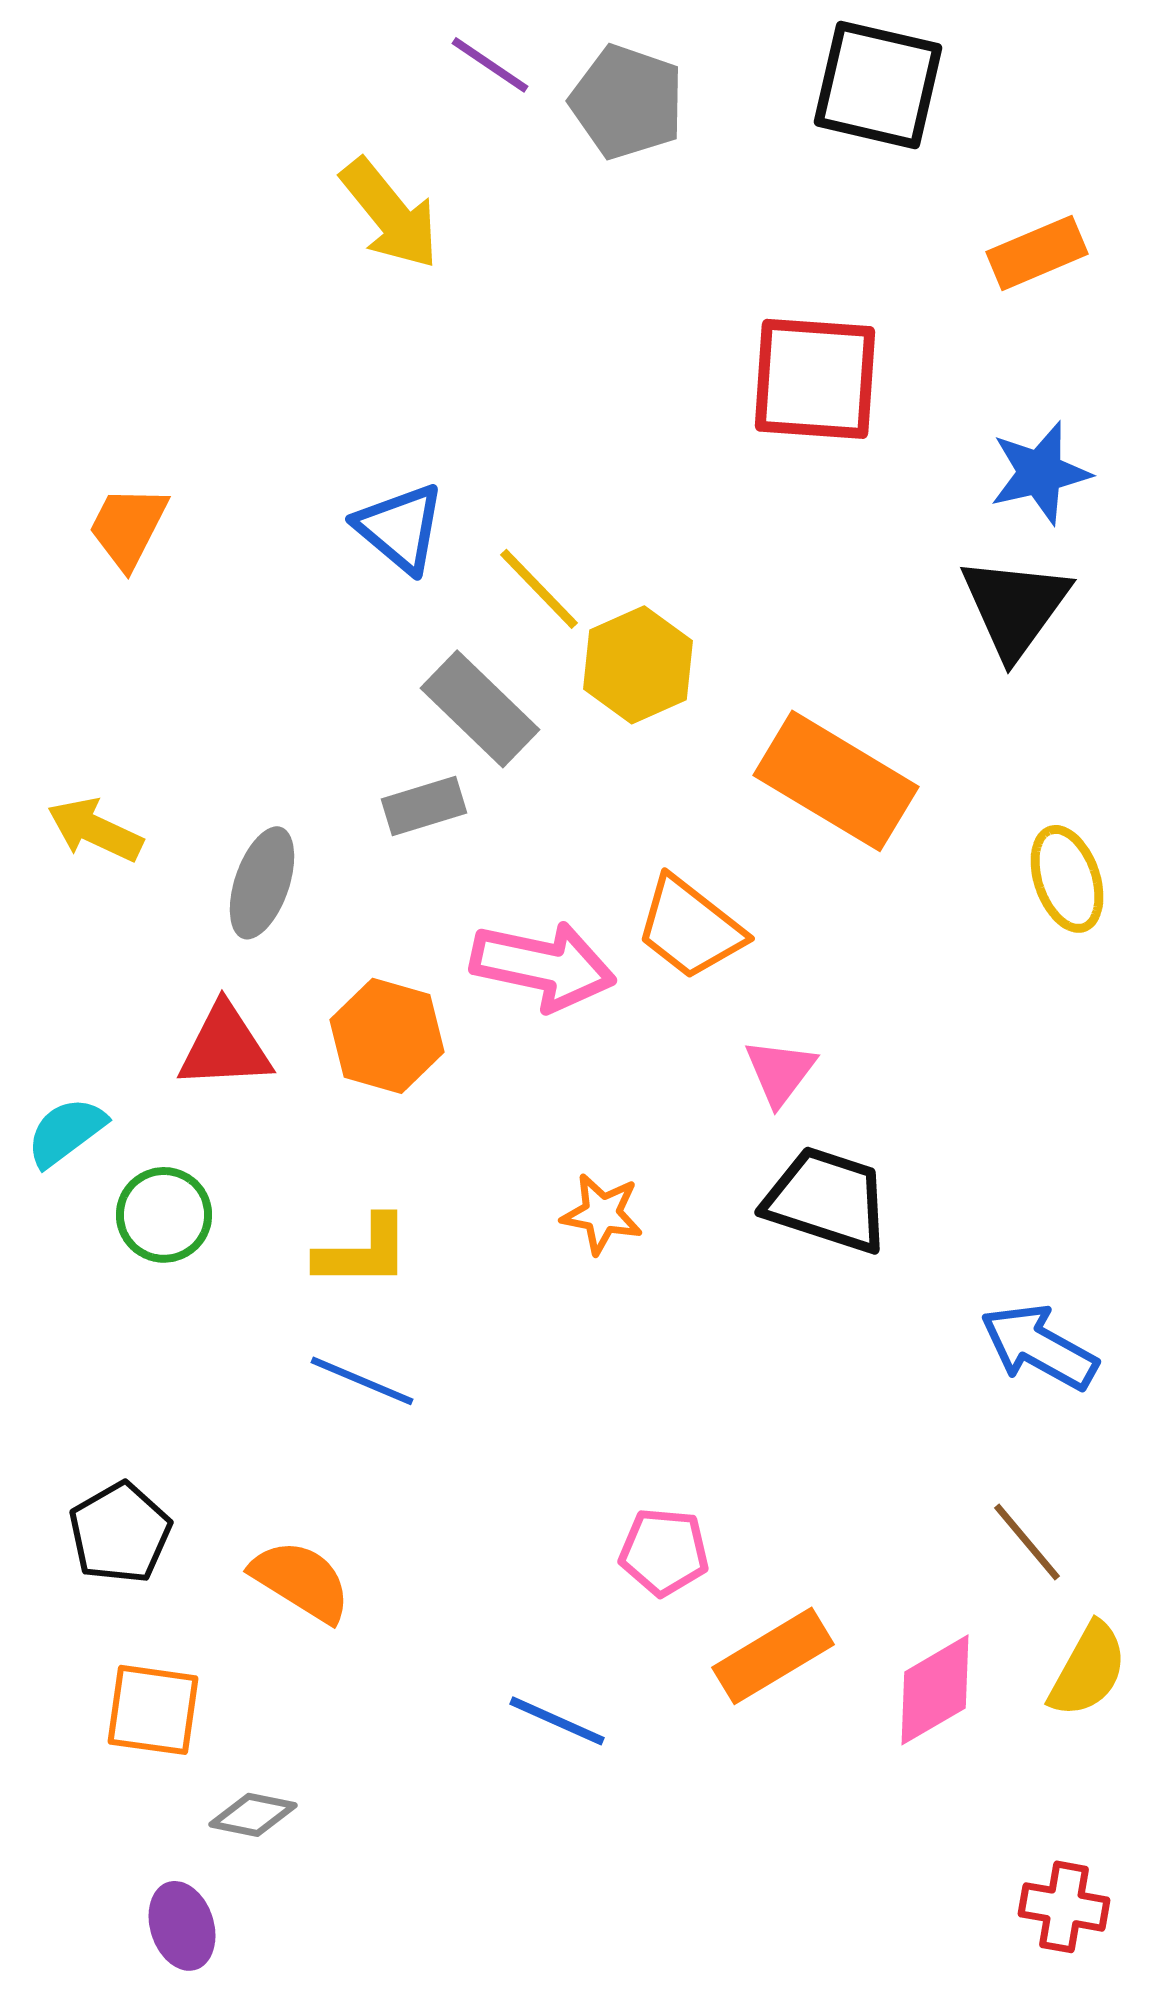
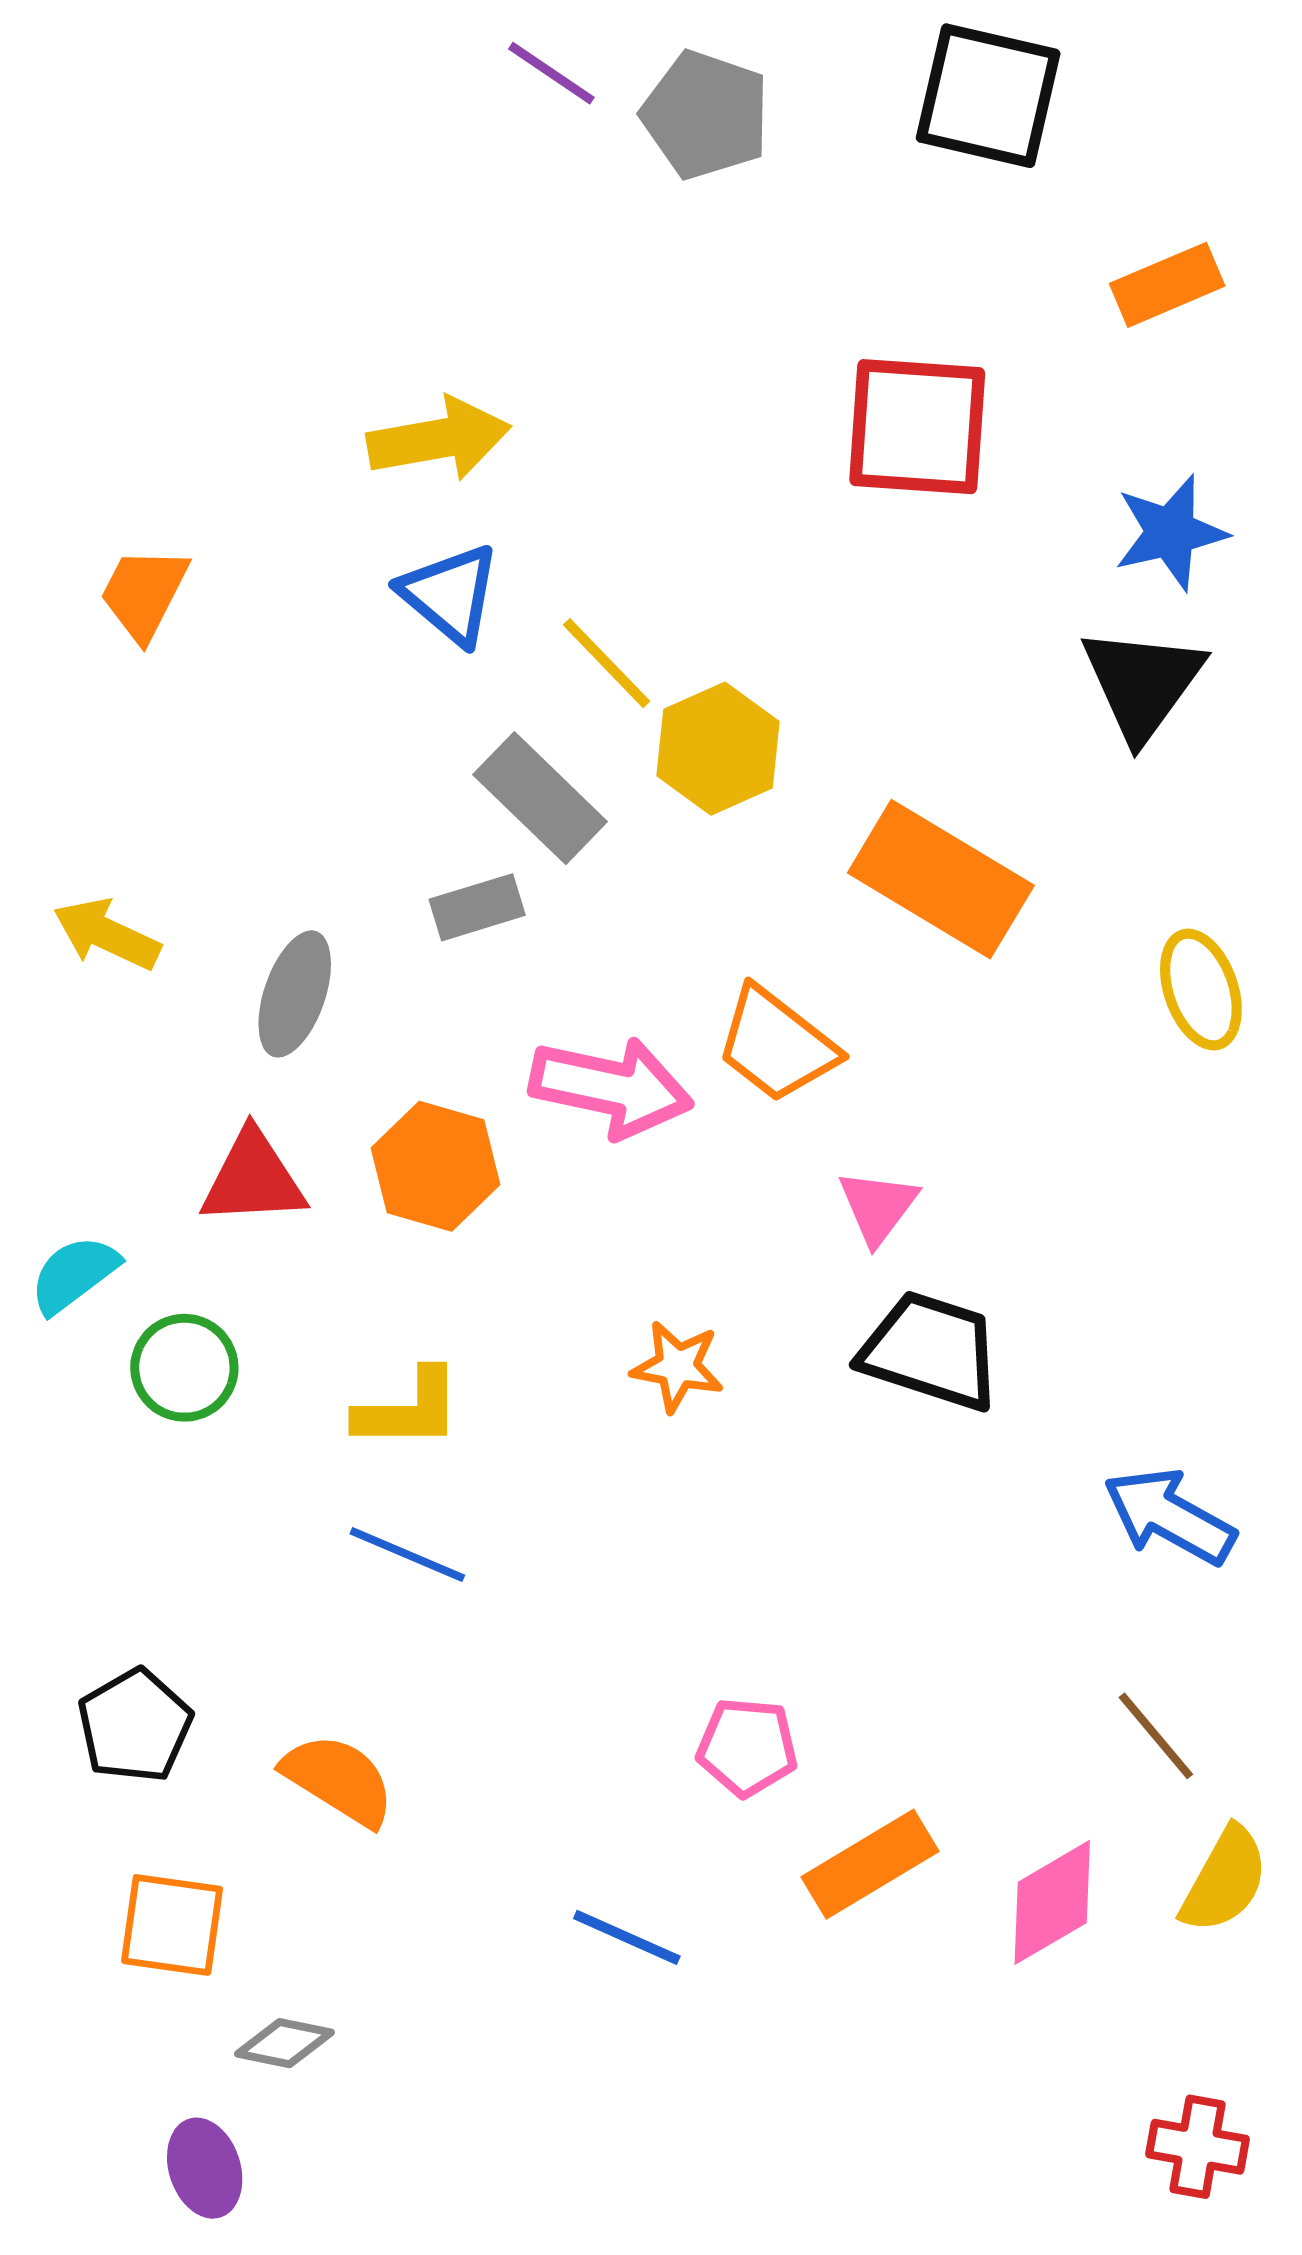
yellow arrow: (390, 214) -> (439, 439), moved, turned -61

